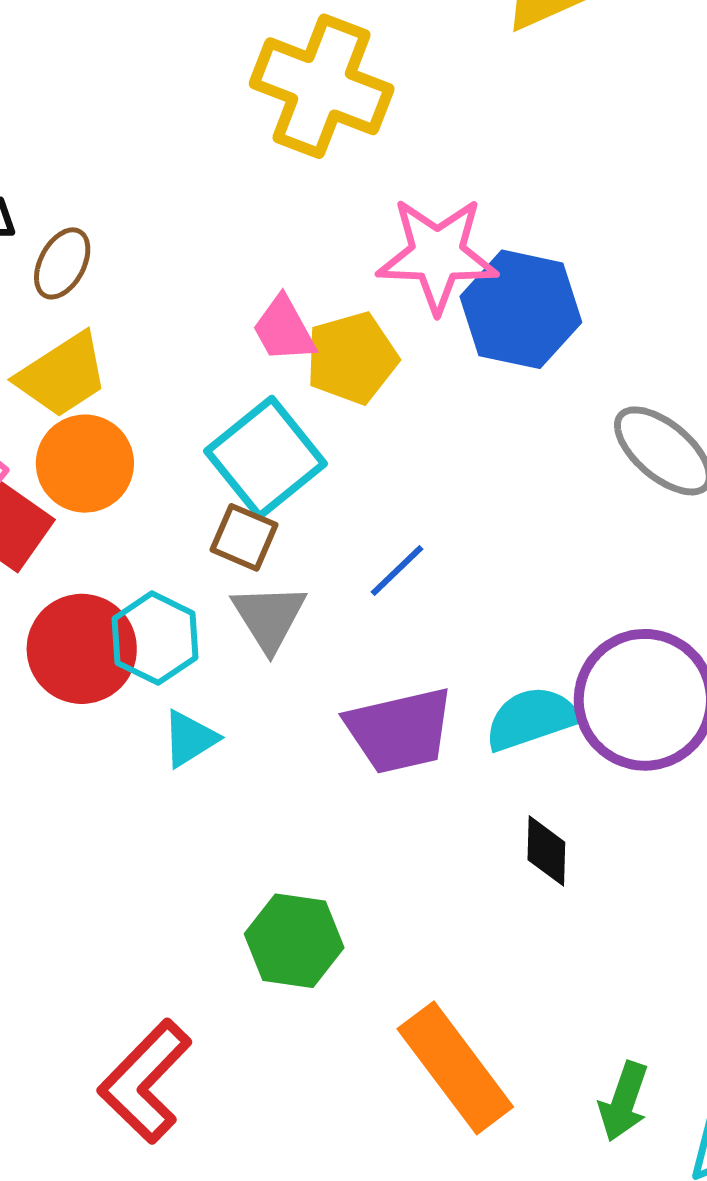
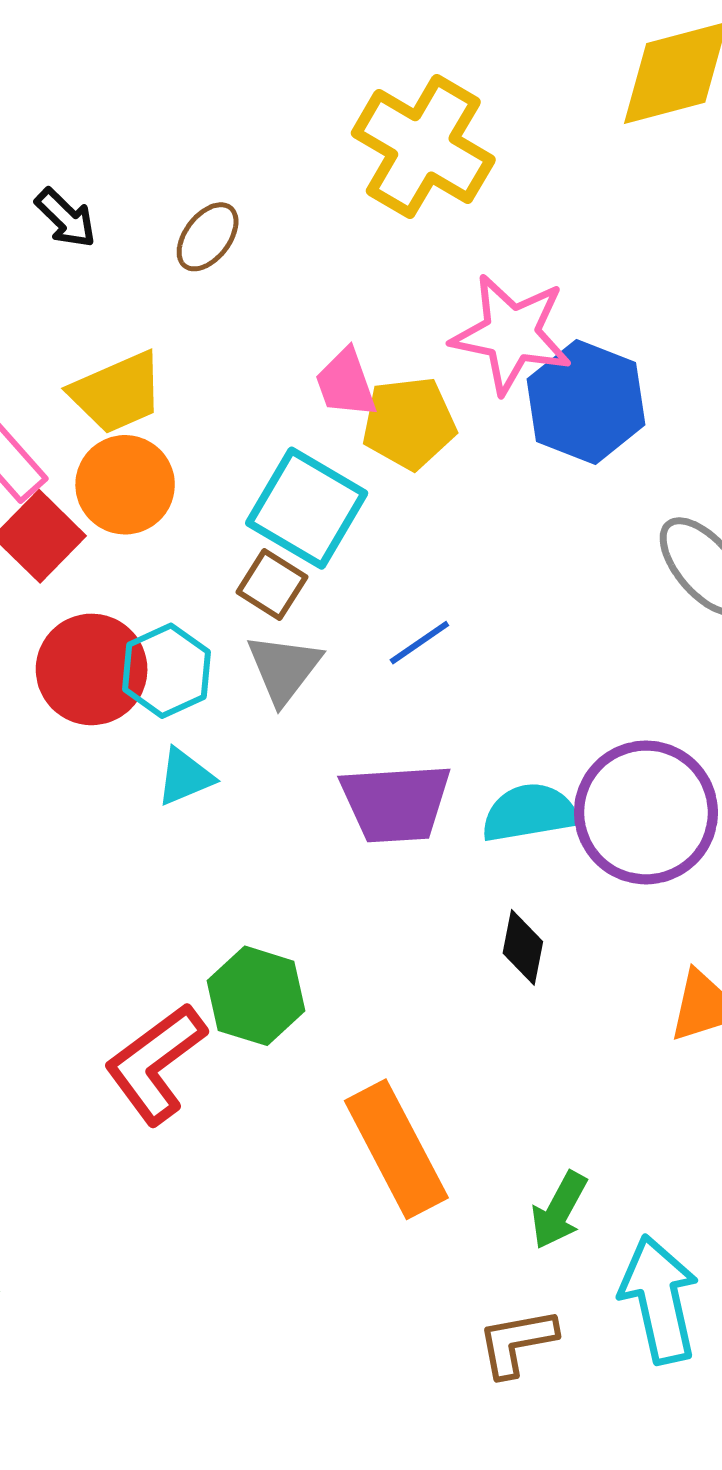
brown ellipse: (62, 263) -> (208, 237), moved
cyan square: (266, 457) -> (307, 508), turned -30
red L-shape: (145, 1081) -> (155, 1064), moved

